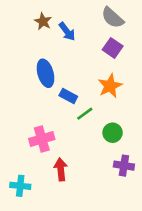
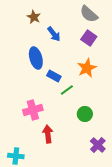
blue arrow: (67, 32) -> (54, 34), moved
green circle: (113, 133) -> (85, 114), moved
purple cross: (124, 166) -> (98, 145), moved, turned 35
cyan cross: (20, 186) -> (16, 156), moved

